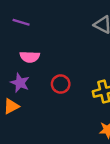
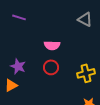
pink semicircle: (30, 57) -> (52, 45), moved

